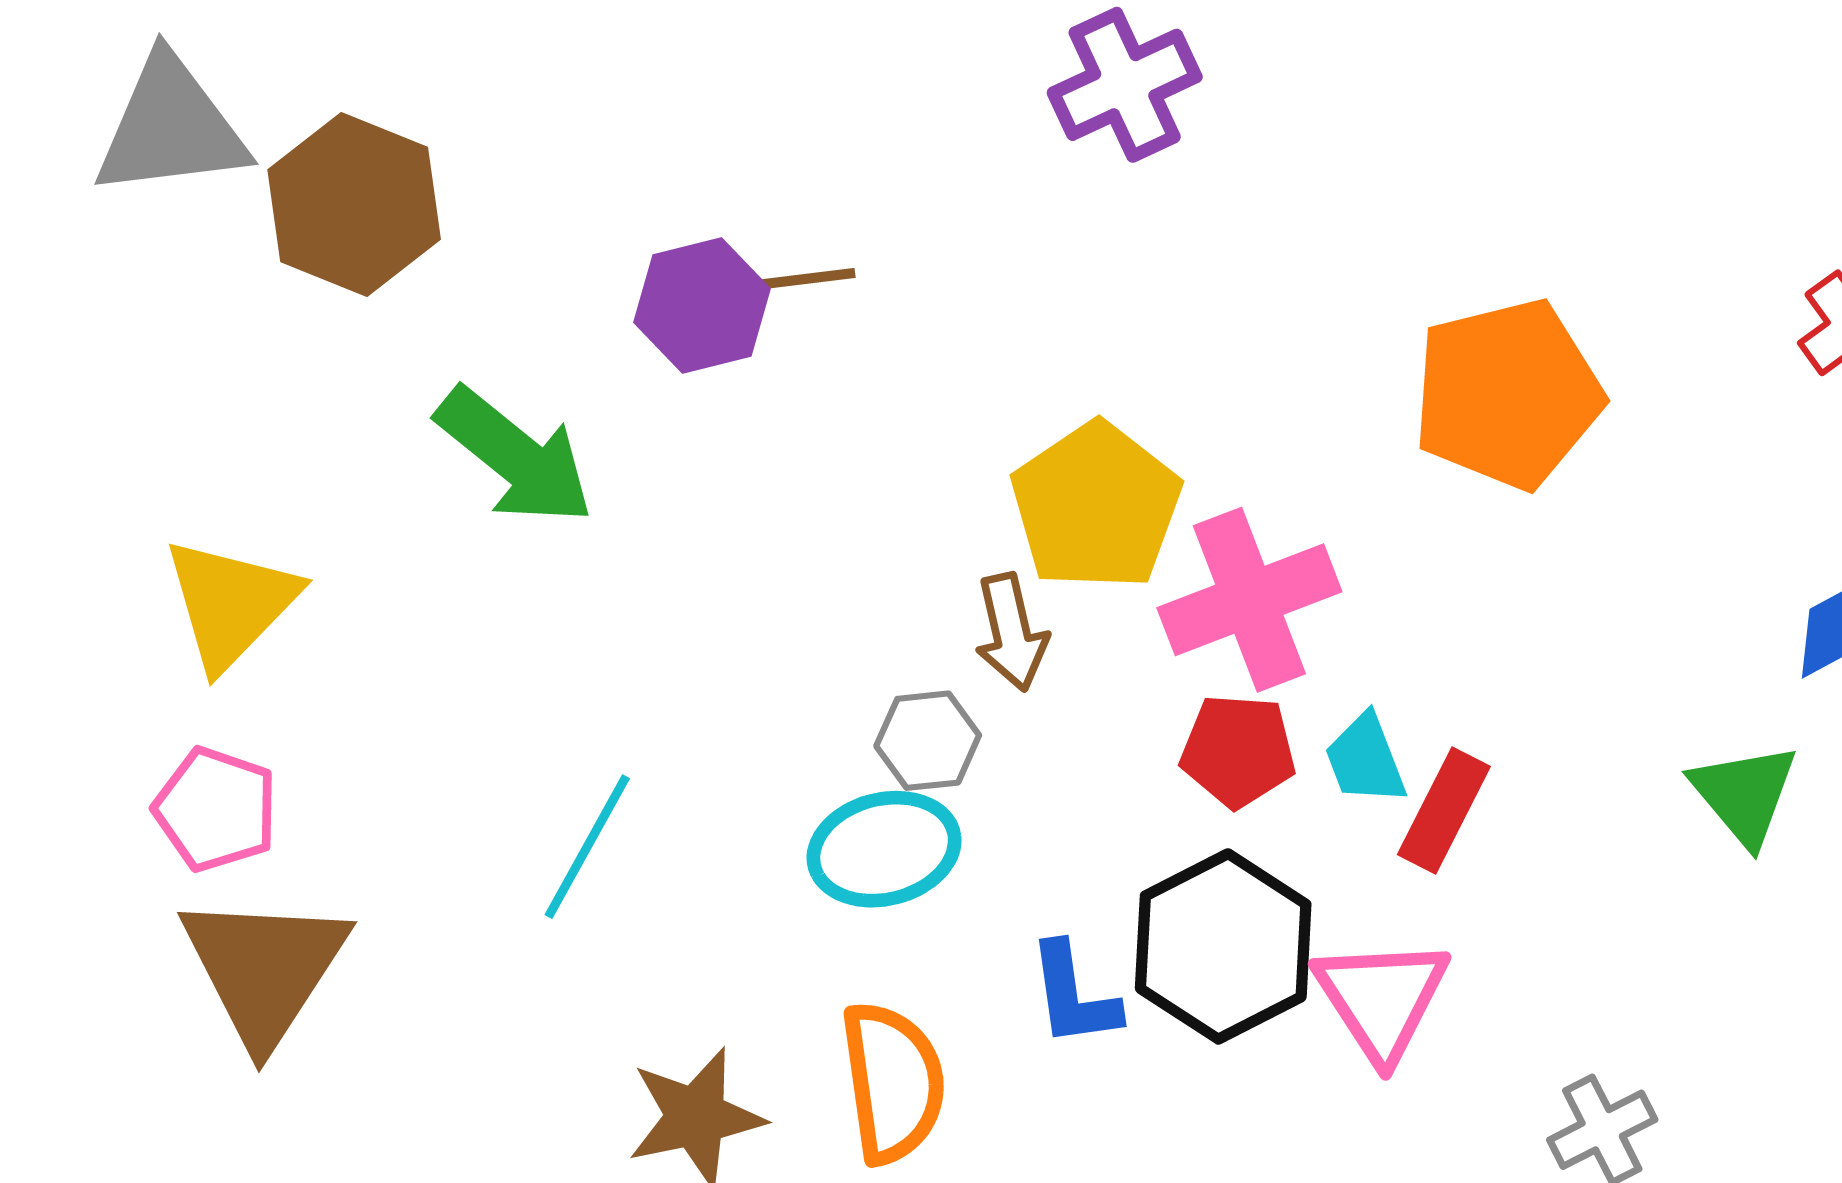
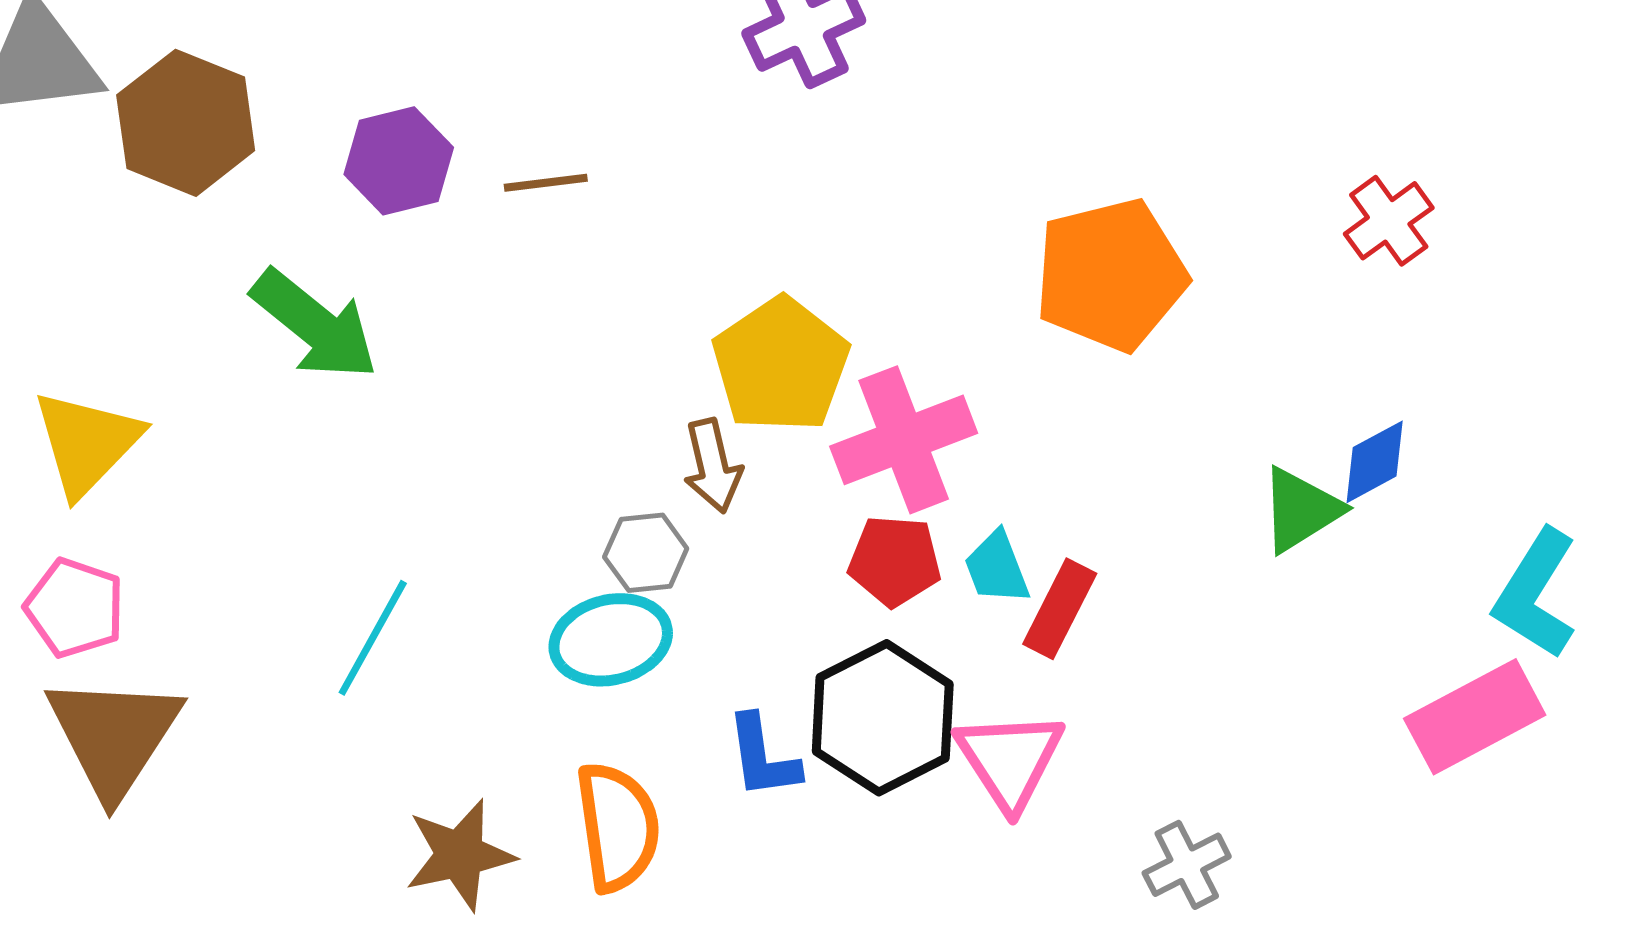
purple hexagon: (702, 305) -> (399, 161), moved
green triangle: (1744, 794) -> (1301, 510), moved, turned 38

